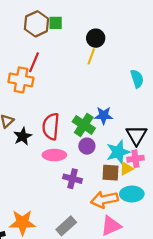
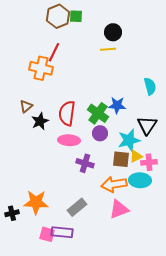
yellow line: (91, 56) -> (108, 49), turned 63
cyan semicircle: (137, 79) -> (150, 86), moved
pink cross: (135, 159) -> (149, 162), moved

